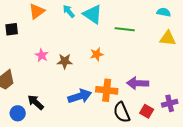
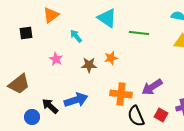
cyan arrow: (69, 11) -> (76, 36), moved
brown star: (65, 61) -> (89, 65), moved
purple arrow: (138, 83) -> (152, 87), turned -35
blue arrow: (80, 96) -> (76, 100), moved

